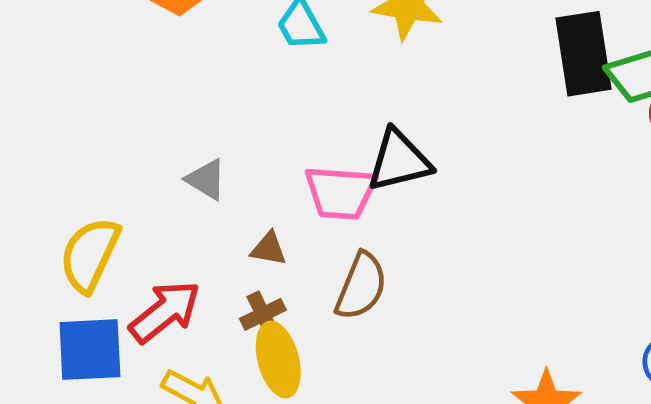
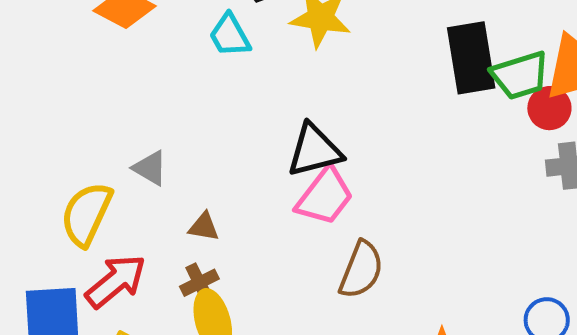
pink trapezoid: (341, 193) -> (325, 196), moved, turned -56
yellow semicircle: (90, 255) -> (86, 214), moved
brown semicircle: (361, 286) -> (361, 270), moved

